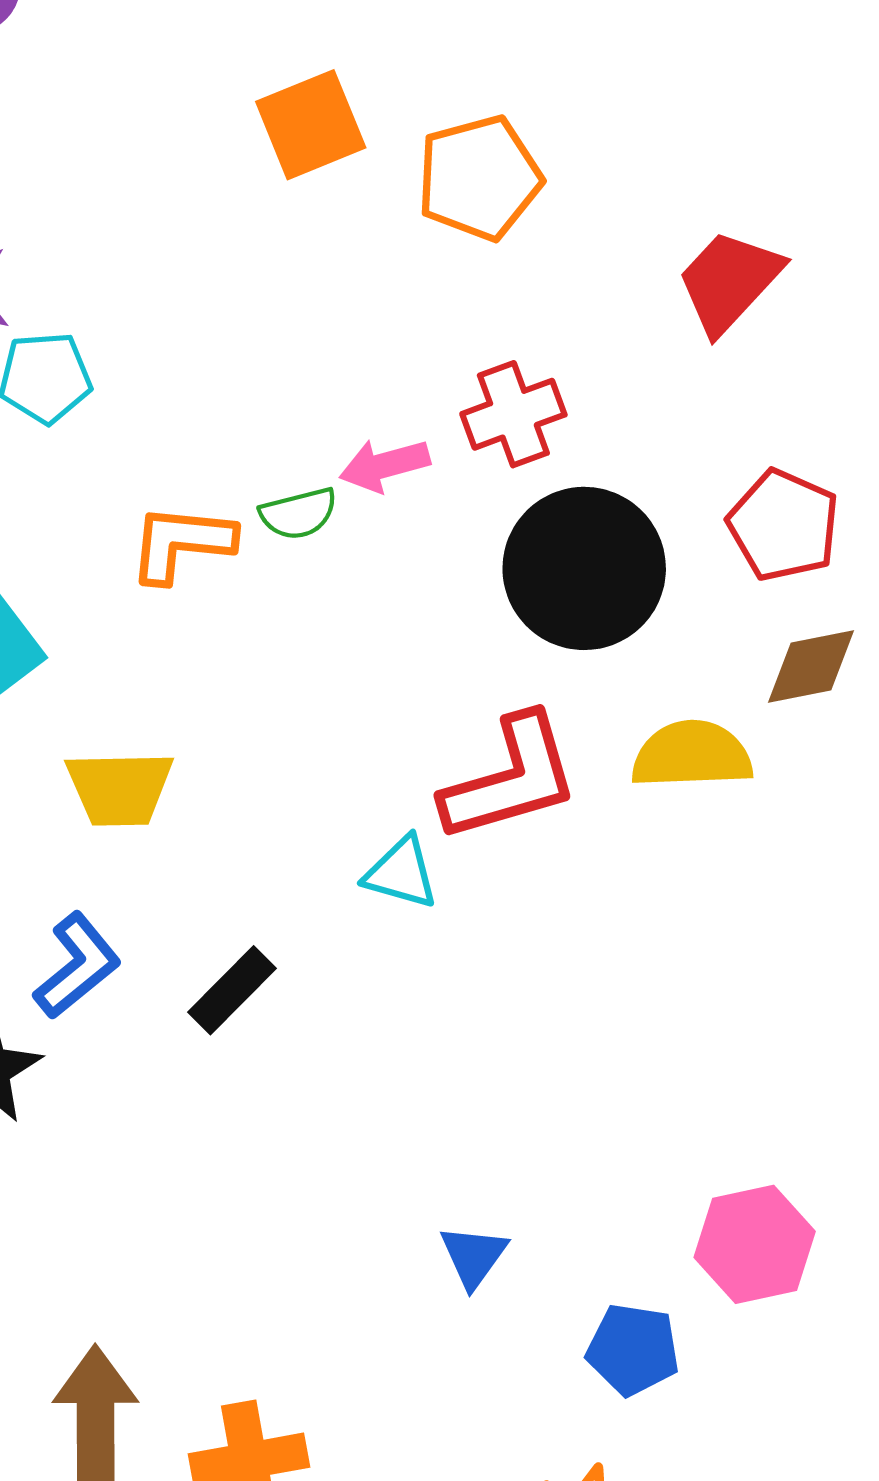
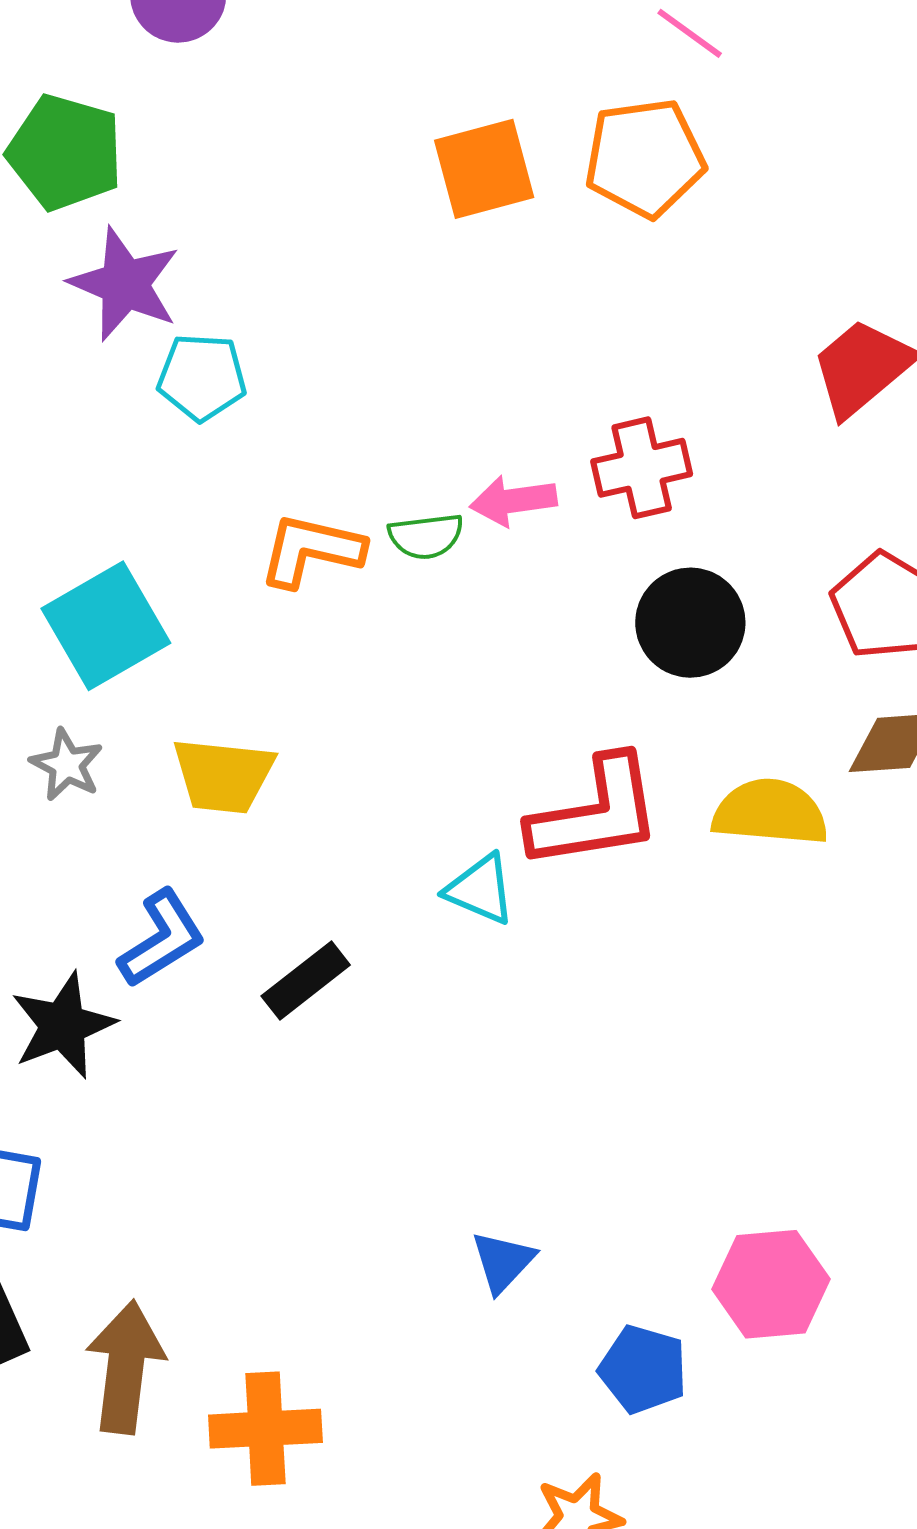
orange pentagon: (479, 178) -> (645, 158), moved
black circle: (584, 568) -> (690, 623), size x0.7

